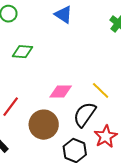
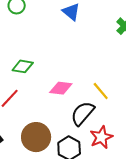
green diamond: (23, 52) -> (23, 66), moved
brown circle: (44, 125) -> (36, 137), moved

